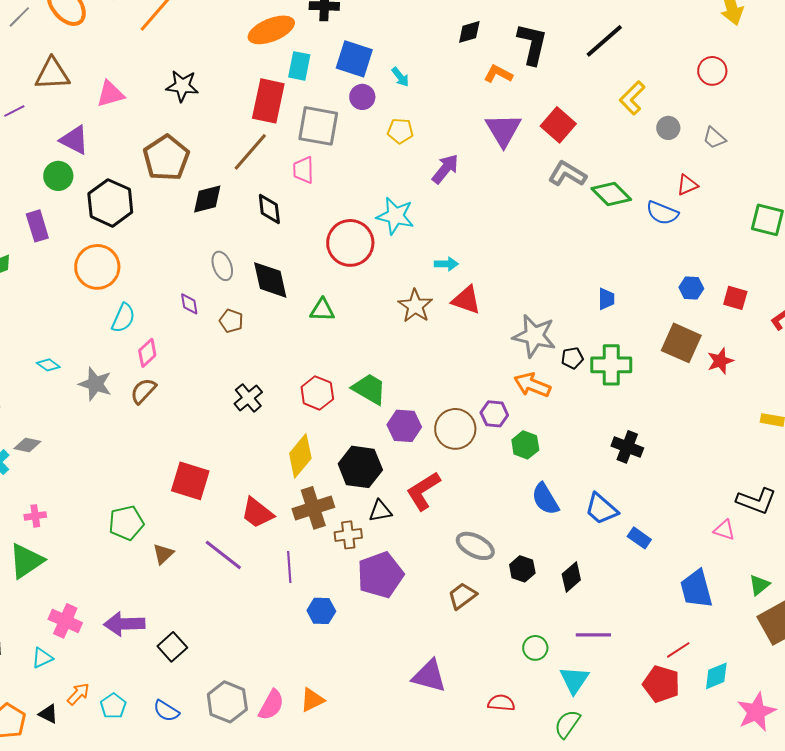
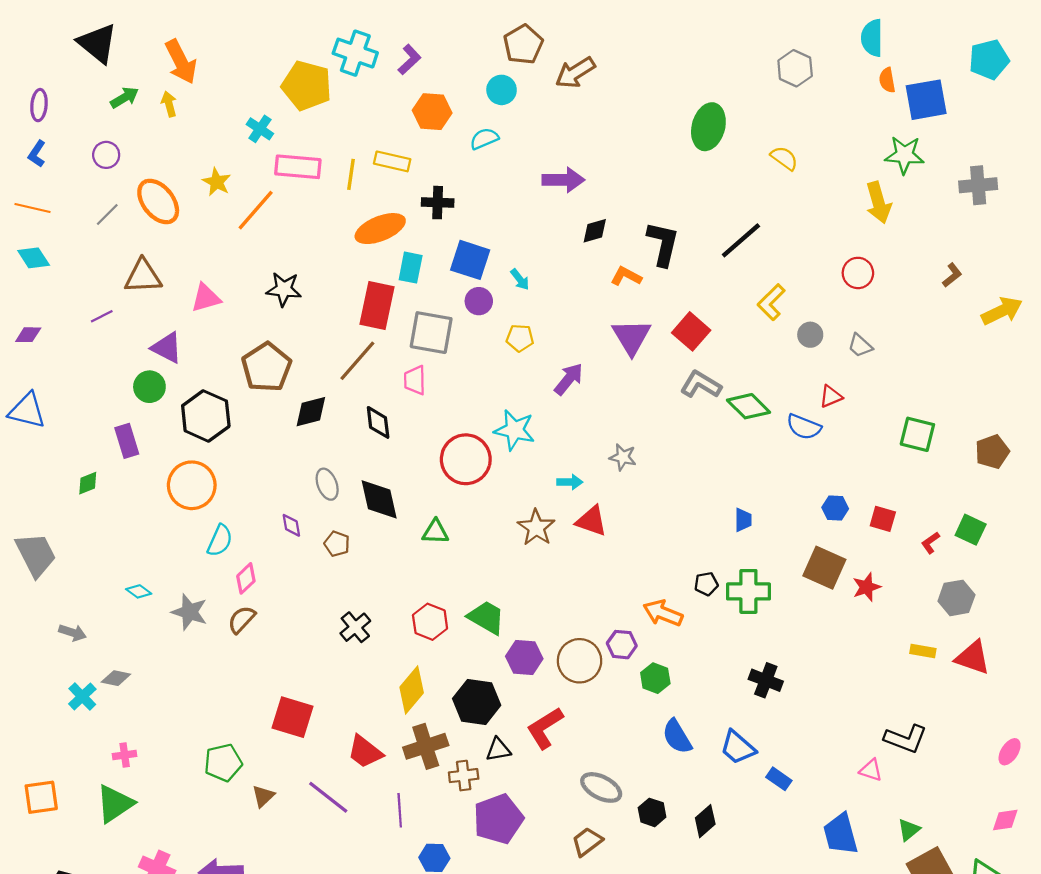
gray star: (534, 336) -> (623, 457), moved, size x0.6

